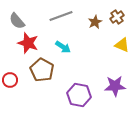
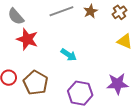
brown star: (95, 22) -> (90, 11), moved
cyan arrow: (63, 47) -> (69, 55), moved
brown pentagon: (42, 70) -> (36, 83), moved

